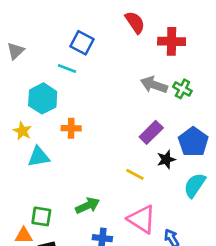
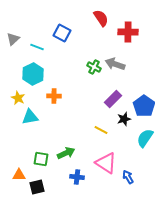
cyan line: (67, 69) -> (37, 47), moved
green cross: (182, 89) -> (94, 67), moved
green square: (41, 216) -> (41, 159), moved

